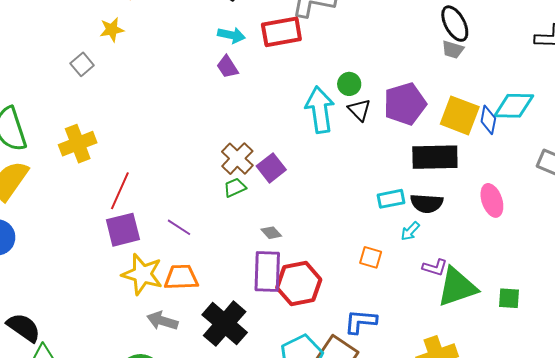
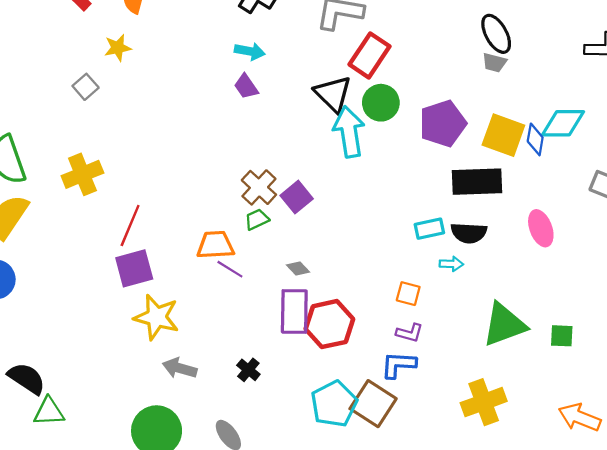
red rectangle: (281, 32) -> (370, 55), moved, turned -45
green circle: (349, 84) -> (381, 103), size x1.4
black triangle: (359, 110) -> (333, 94), moved, size x1.5
purple line: (179, 227) -> (230, 269), moved
cyan arrow: (410, 231) -> (451, 264), turned -130
purple L-shape: (435, 267) -> (410, 333), moved
orange trapezoid: (181, 277) -> (215, 245), moved
black cross: (225, 324) -> (248, 370), size x0.5

